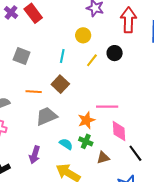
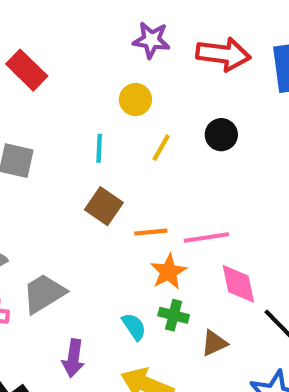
red arrow: (128, 20) -> (223, 54), turned 105
black circle: (115, 53) -> (221, 135), moved
orange line: (34, 92) -> (151, 232), moved
gray trapezoid: (47, 116) -> (44, 293), moved
cyan semicircle: (66, 144) -> (134, 327), turned 32

